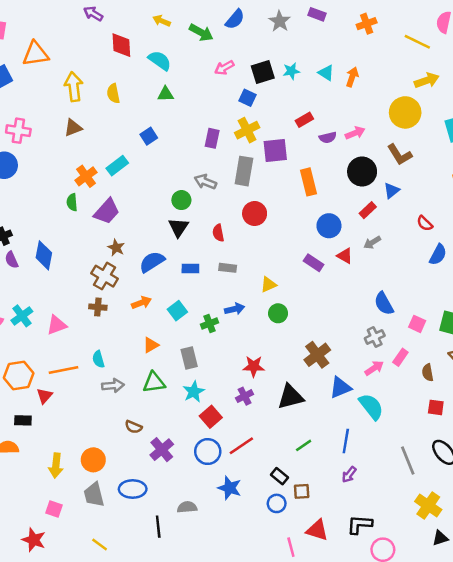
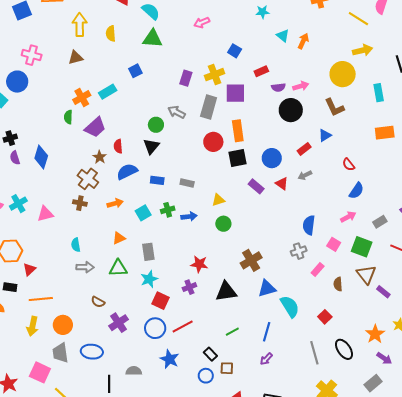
cyan star: (291, 71) -> (263, 12), moved
black square: (263, 72) -> (238, 158), moved
green triangle: (165, 94) -> (152, 39), size x1.5
blue square: (247, 98) -> (235, 51), moved
black circle: (362, 172) -> (291, 110), moved
orange rectangle: (308, 182) -> (238, 131), moved
red semicircle: (218, 233) -> (118, 146), moved
blue semicircle: (384, 304) -> (309, 225), turned 30
green cross: (210, 324) -> (168, 210), moved
pink arrow: (374, 368) -> (348, 217), moved
orange line: (63, 370) -> (41, 299), moved
red square: (436, 407) -> (325, 317), moved, turned 32
red square: (211, 417) -> (161, 301), turned -30
pink square: (54, 509) -> (40, 372), moved, size x1.5

